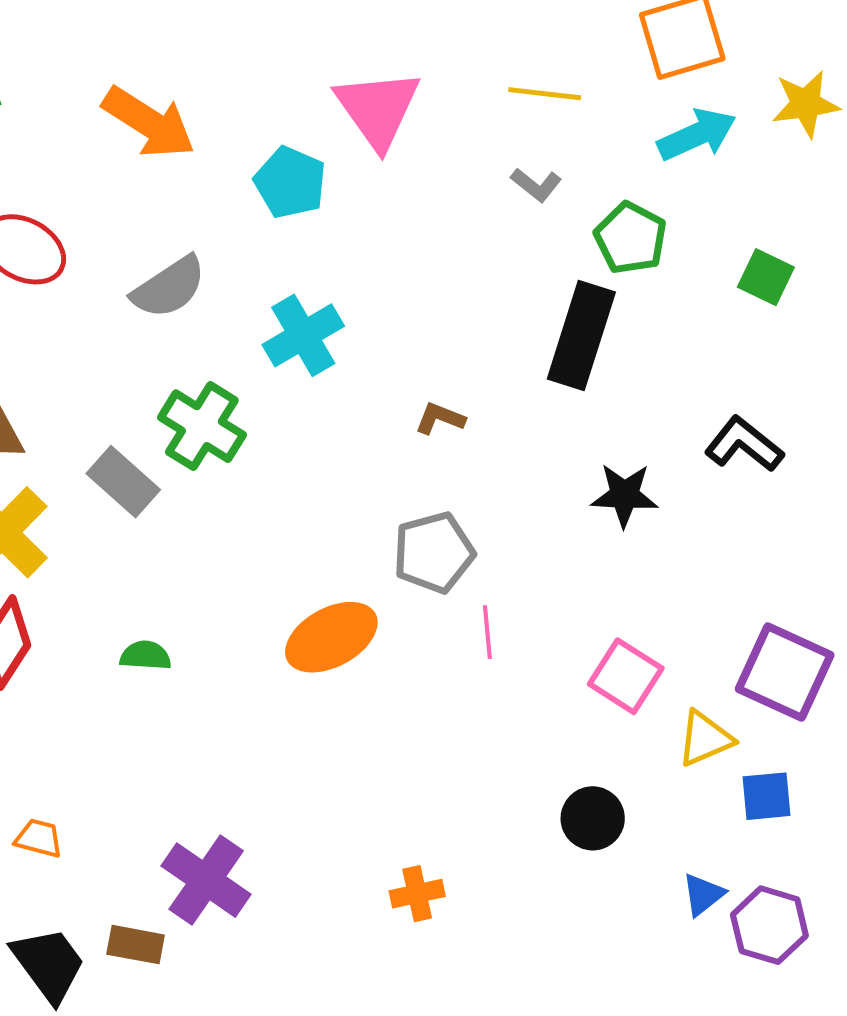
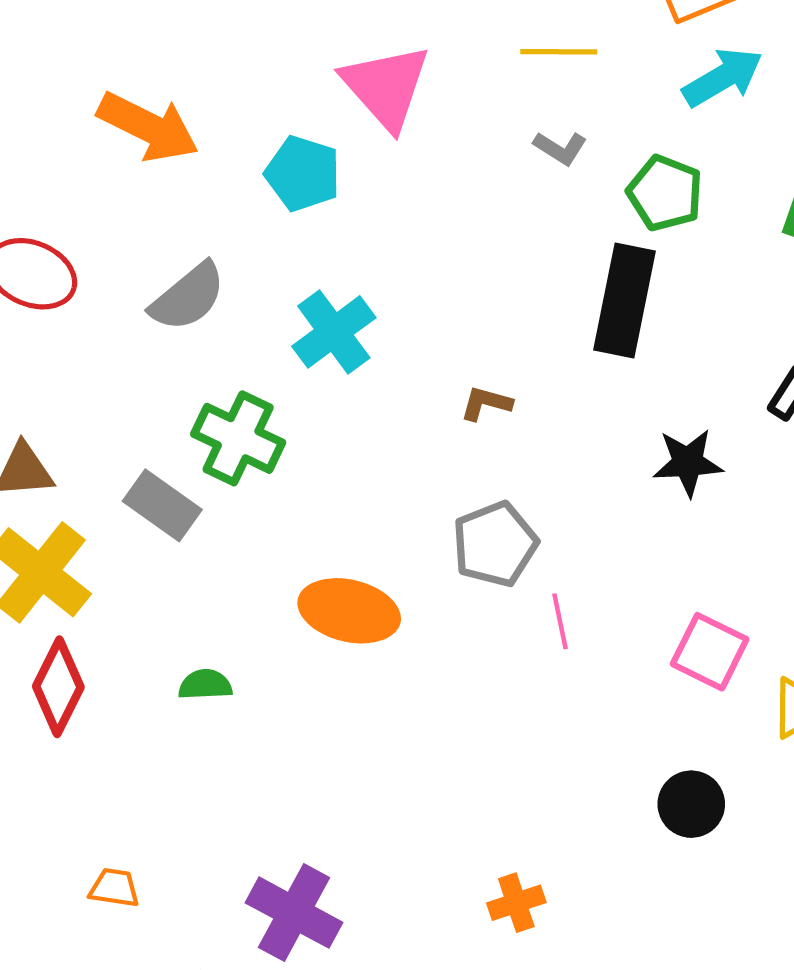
orange ellipse: (331, 637) -> (349, 611), moved, turned 48

